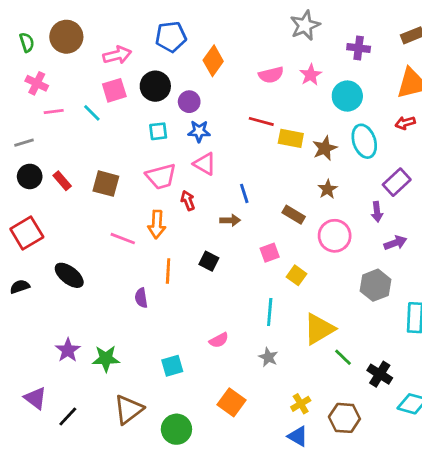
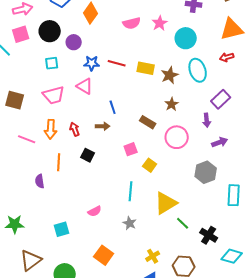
red line: (261, 121) -> (117, 63), moved
blue star: (199, 131) -> (92, 63), moved
red arrow: (188, 200) -> (75, 129), moved

